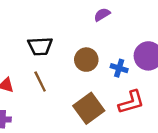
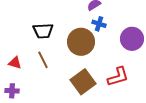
brown circle: (86, 60) -> (81, 42), size x1.4
blue cross: (119, 68) -> (99, 24), moved

